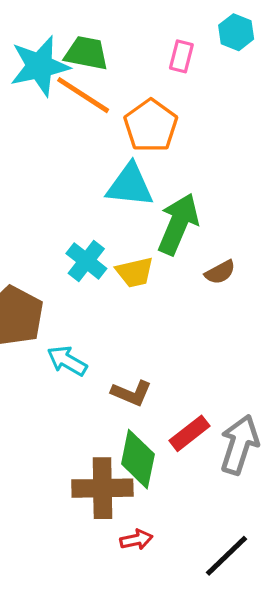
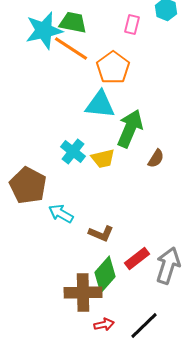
brown semicircle: (220, 272) -> (156, 159), turned -30
green diamond: (138, 459) -> (105, 275), turned 30
black line: (226, 556) -> (144, 326), moved

